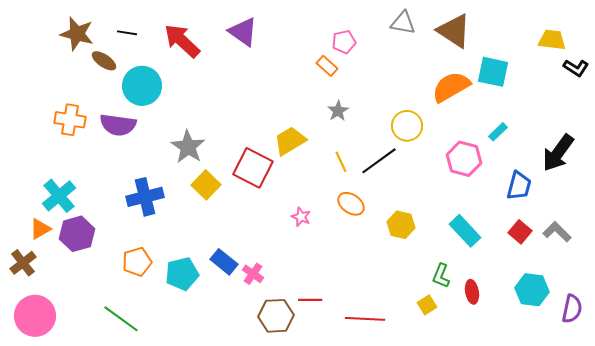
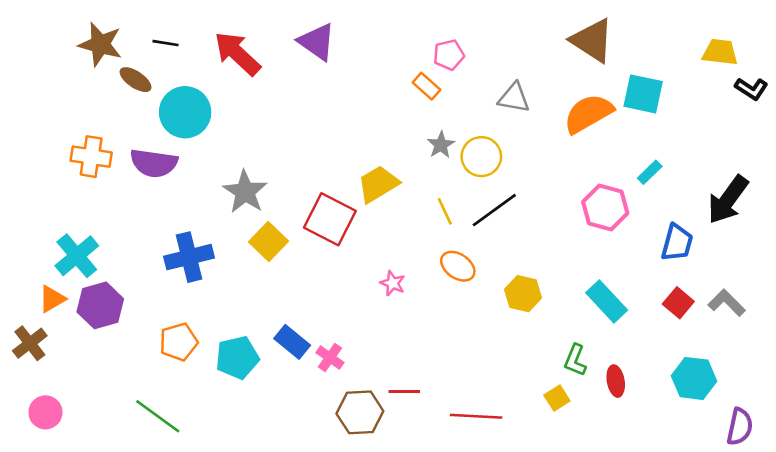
gray triangle: (403, 23) -> (514, 98), moved
yellow circle: (407, 126) -> (481, 157), moved
purple semicircle: (572, 309) -> (740, 427), moved
pink circle: (35, 316) -> (45, 412), size x0.6

